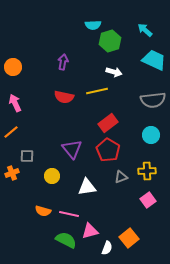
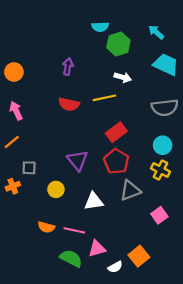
yellow cross: (147, 171) -> (160, 170), moved, turned 30
gray triangle: (121, 177) -> (130, 190), size x1.5
white semicircle: (107, 248) -> (115, 267), turned 40

